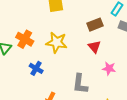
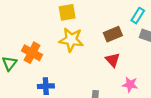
yellow star: (57, 42) -> (71, 40), moved
blue cross: (36, 68) -> (46, 86), turned -32

